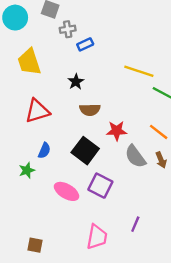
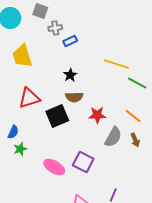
black star: (76, 82) -> (70, 75), moved
blue semicircle: (44, 151) -> (13, 132), moved
black square: (85, 151) -> (57, 116), moved, turned 30
gray semicircle: (135, 156) -> (113, 137), turned -115

